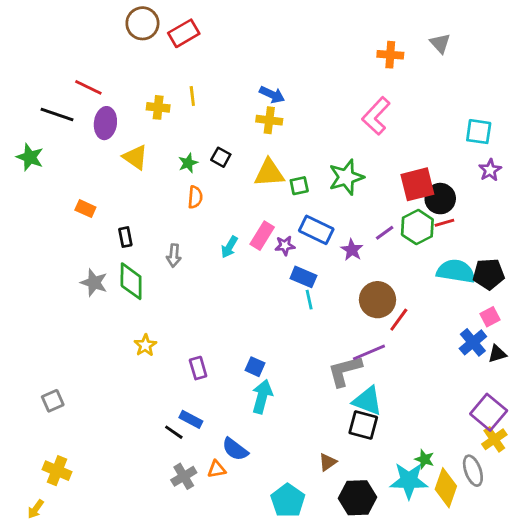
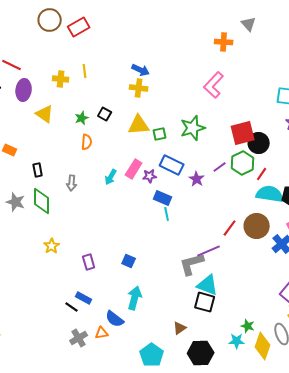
gray triangle: (440, 43) -> (249, 24), moved
red line: (444, 223) -> (262, 174), moved, turned -40
brown circle: (377, 300) -> (257, 226), moved
cyan arrow: (262, 397) -> (135, 298), moved
cyan star: (409, 481) -> (237, 341), size x0.6

